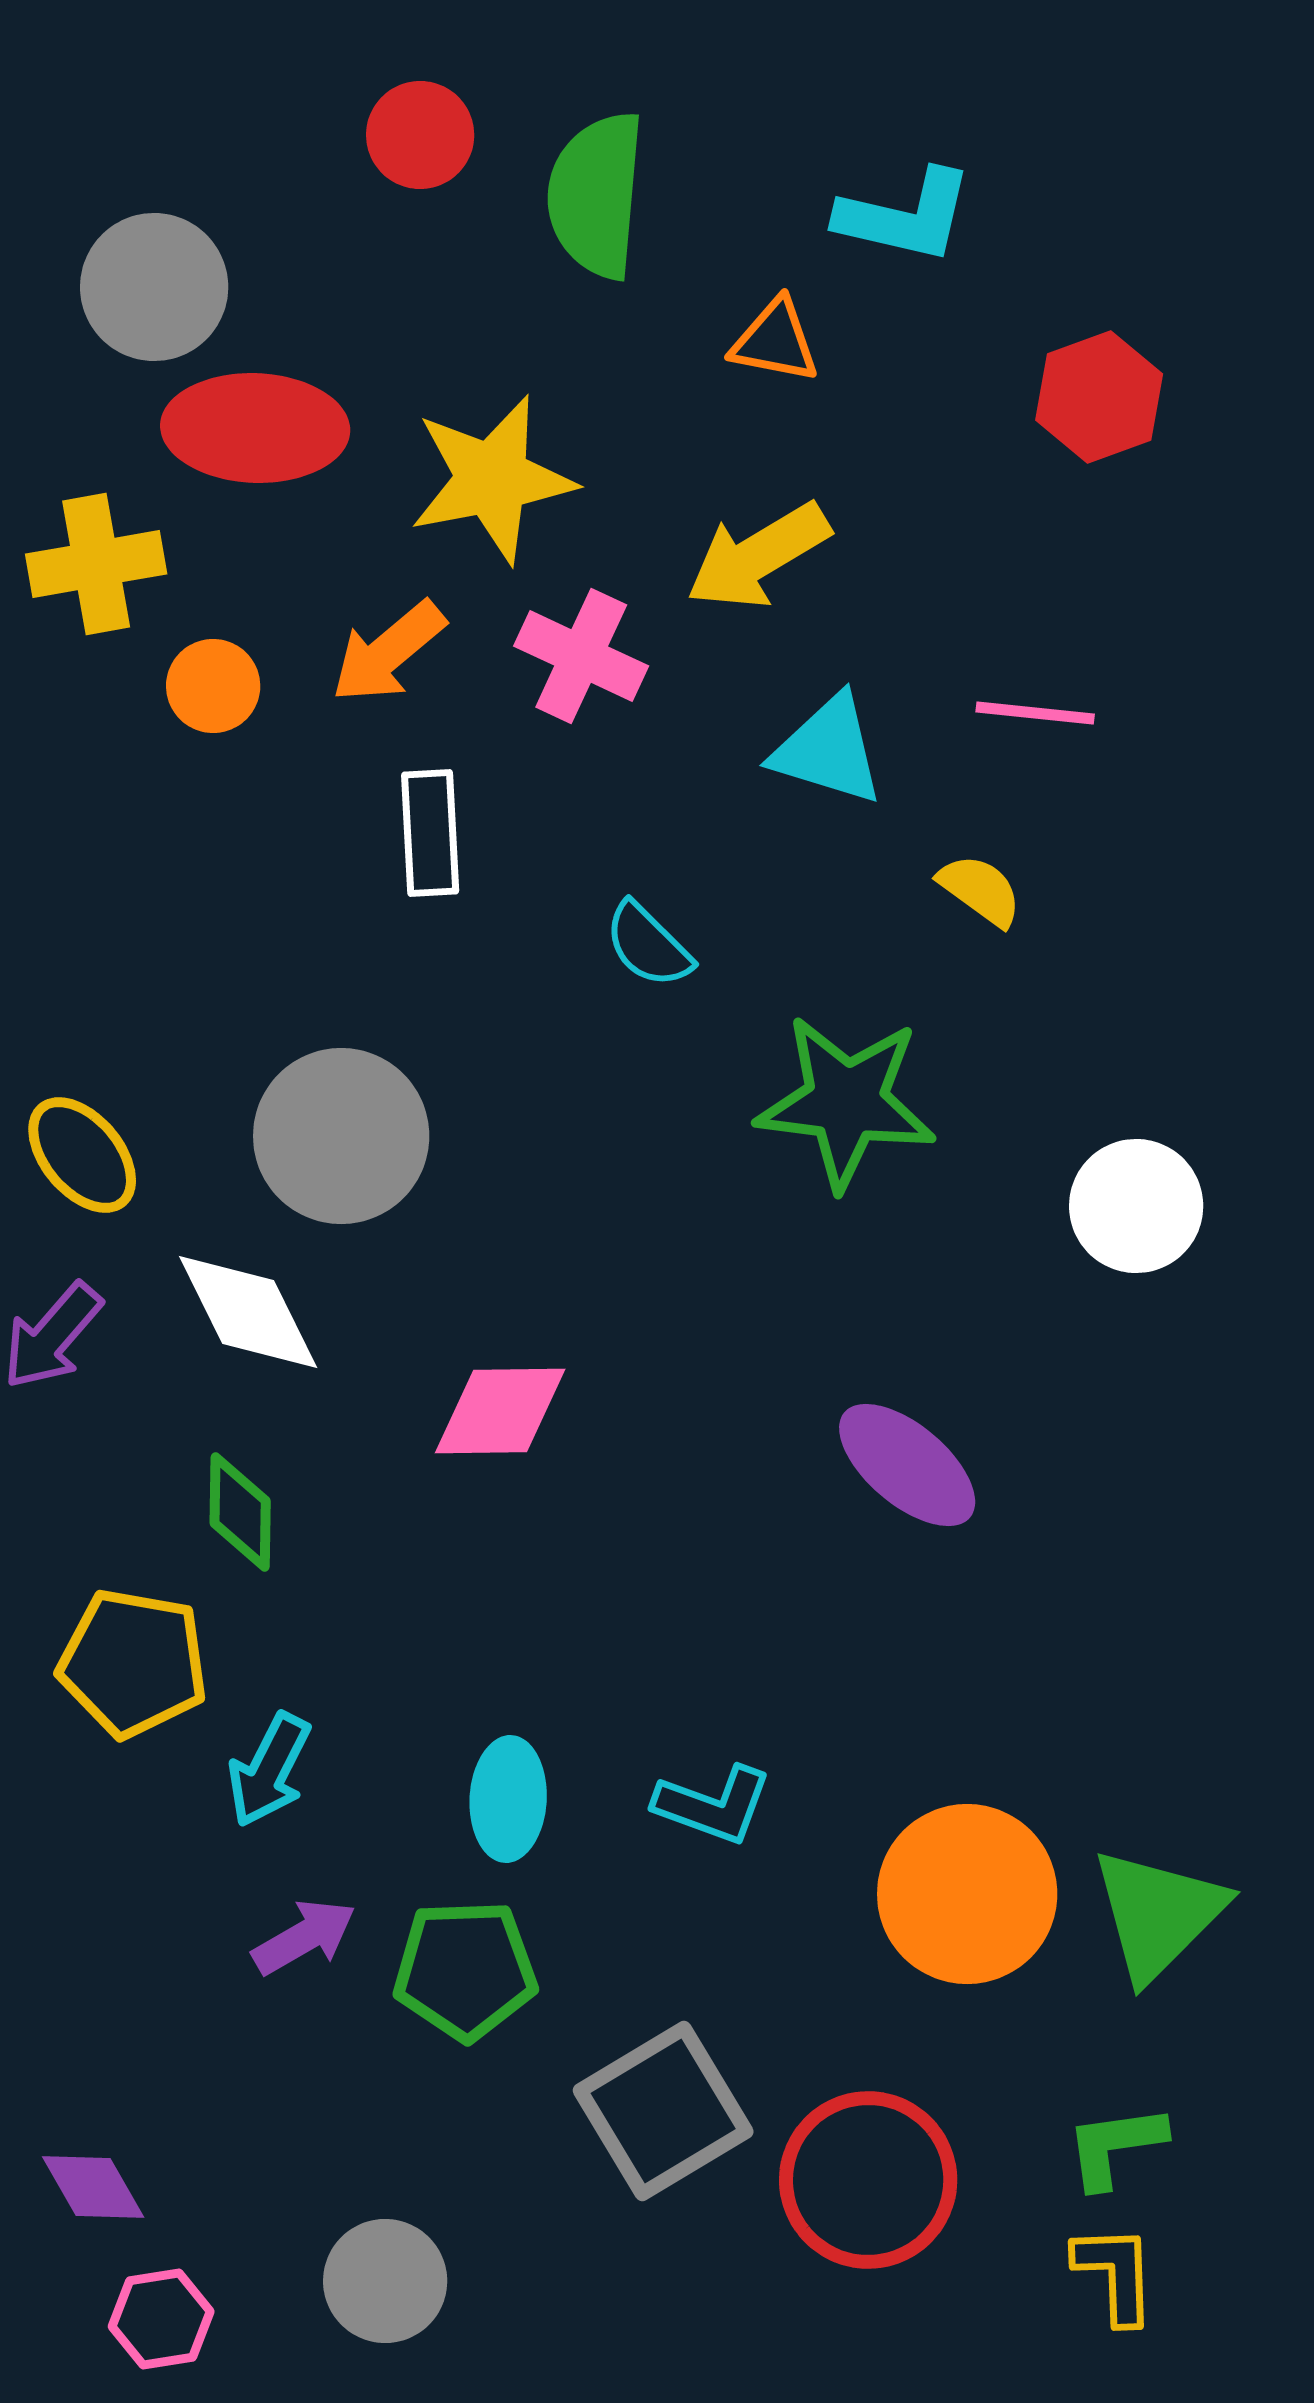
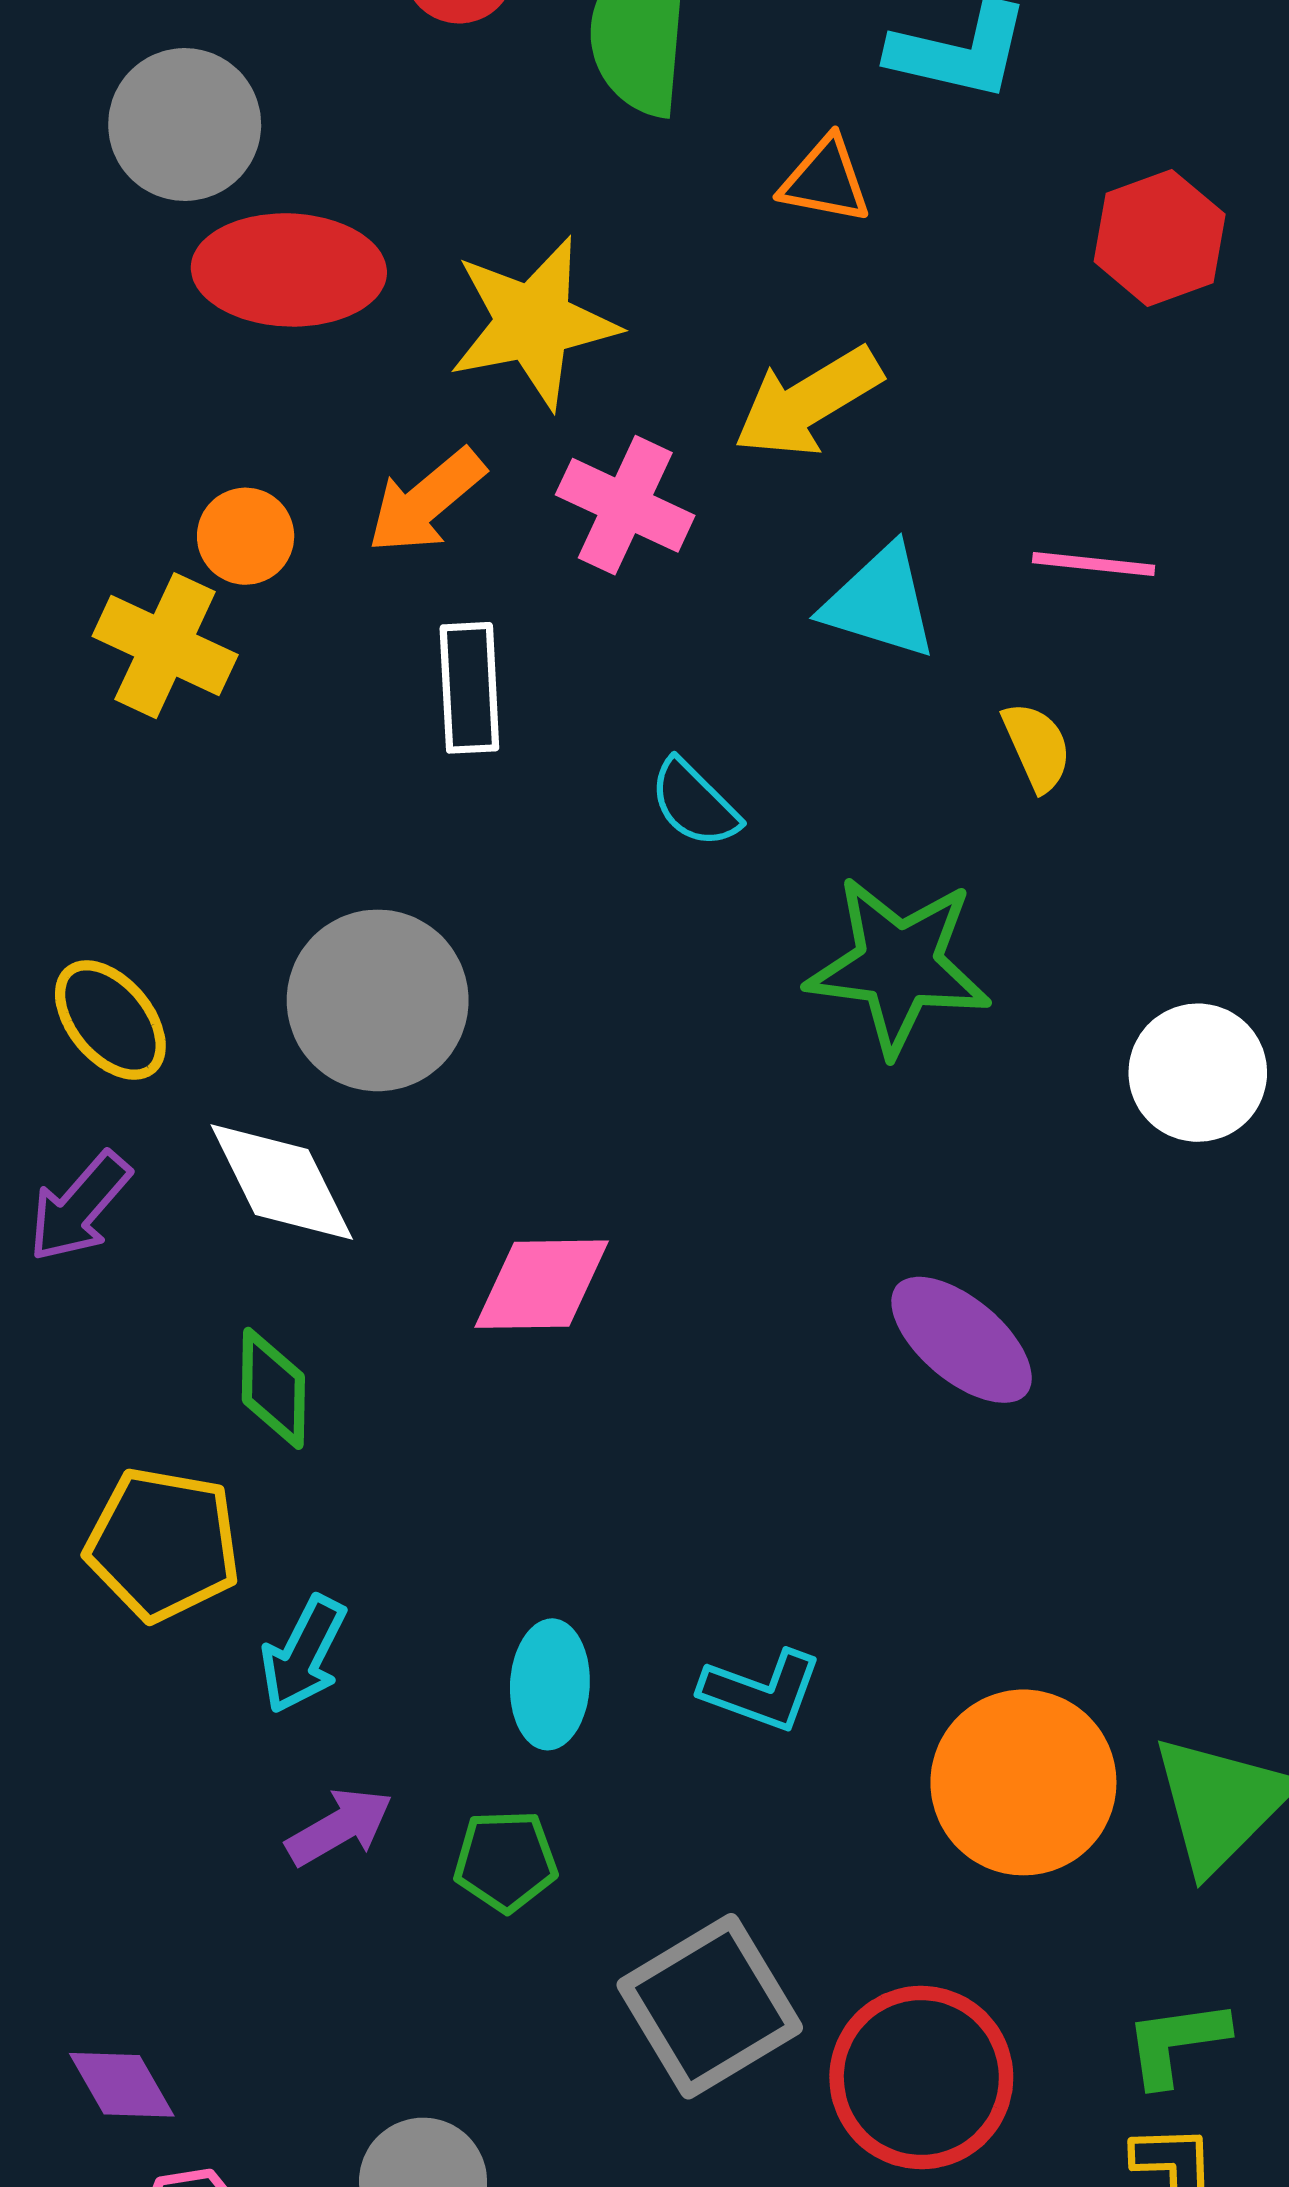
yellow cross: (96, 564) -> (165, 646), moved, turned 35
yellow semicircle: (980, 890) -> (1037, 747), turned 30
green pentagon: (465, 1970) -> (506, 1861), size x0.7

